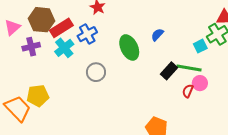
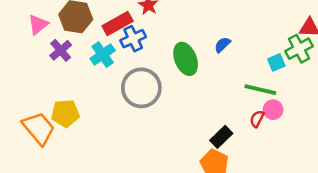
red rectangle: (61, 28) -> (118, 23), moved
purple cross: (31, 47) -> (61, 50), turned -30
black rectangle: (169, 71) -> (221, 137), moved
gray circle: (96, 72) -> (141, 88), size x1.6

